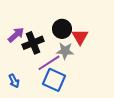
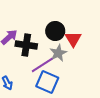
black cross: (33, 43) -> (26, 45), turned 30
gray star: (65, 51) -> (58, 53), turned -30

